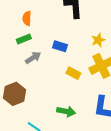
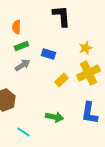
green rectangle: (24, 39) -> (21, 46), moved
yellow rectangle: (73, 73) -> (61, 80), turned -72

